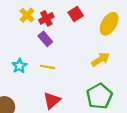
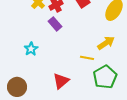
yellow line: (47, 67) -> (87, 58), moved

